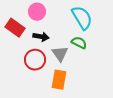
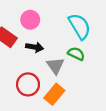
red circle: (35, 60) -> (28, 84), moved
orange rectangle: (59, 80) -> (54, 94), turned 30

